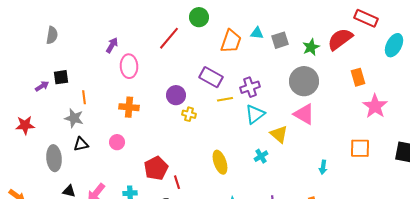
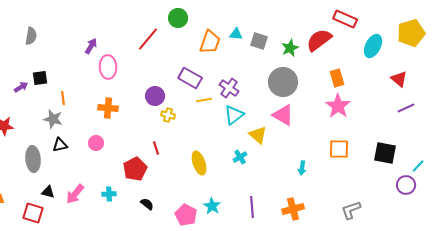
gray square: (280, 40) -> (259, 41), turned 36
purple cross: (250, 87) -> (229, 88), turned -36
pink star: (375, 106) -> (338, 106), moved
red line: (177, 182) -> (156, 148), moved

